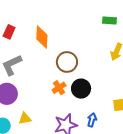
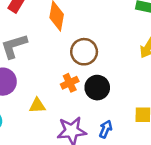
yellow triangle: (25, 118) -> (37, 106), moved

